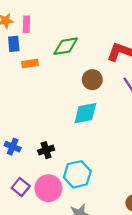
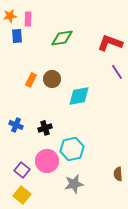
orange rectangle: (30, 64) -> (31, 80), moved, turned -56
brown circle: (92, 80) -> (52, 79), moved
purple square: (21, 187) -> (22, 170), moved

